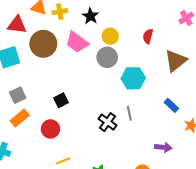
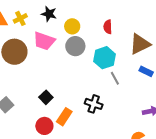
red semicircle: (148, 36) -> (108, 27), moved
brown triangle: (176, 61) -> (140, 44), moved, turned 30
gray line: (129, 113) -> (115, 78), moved
orange rectangle: (20, 118) -> (64, 117), moved

